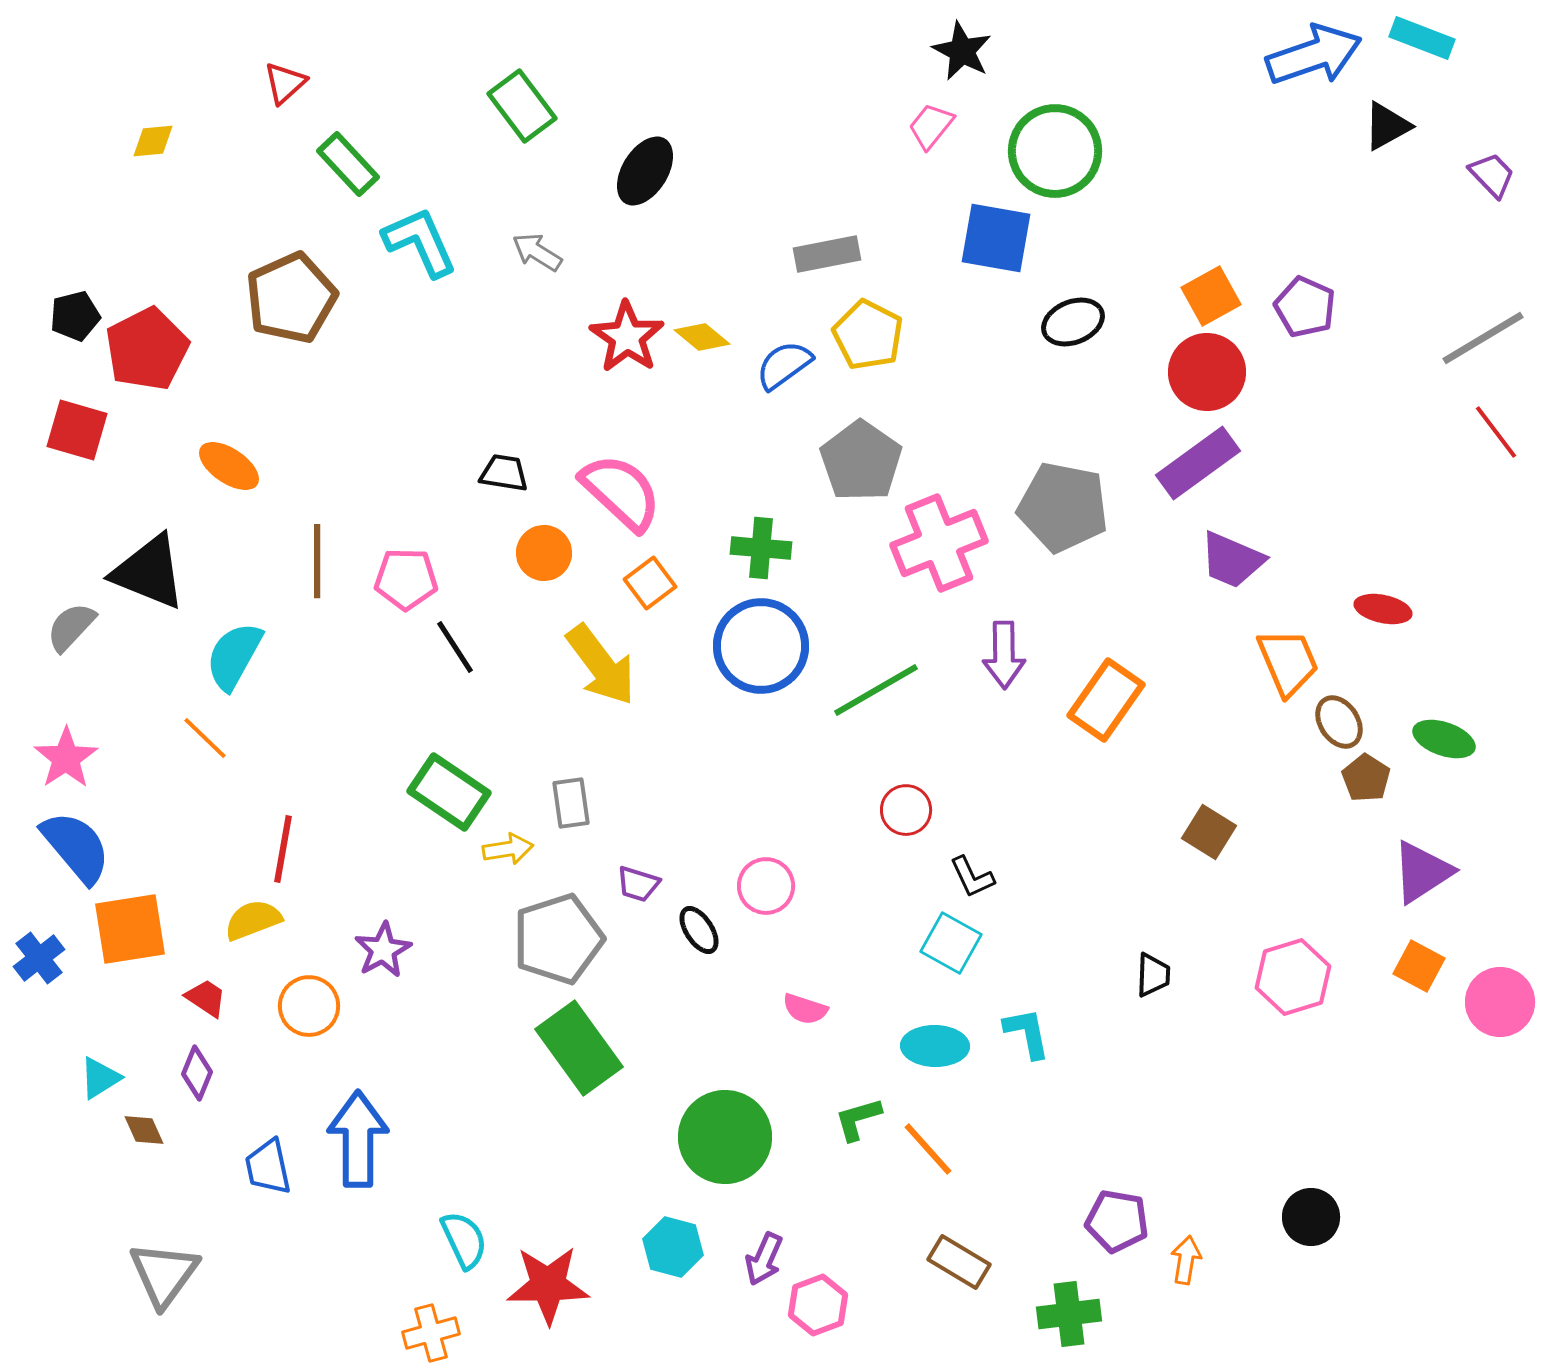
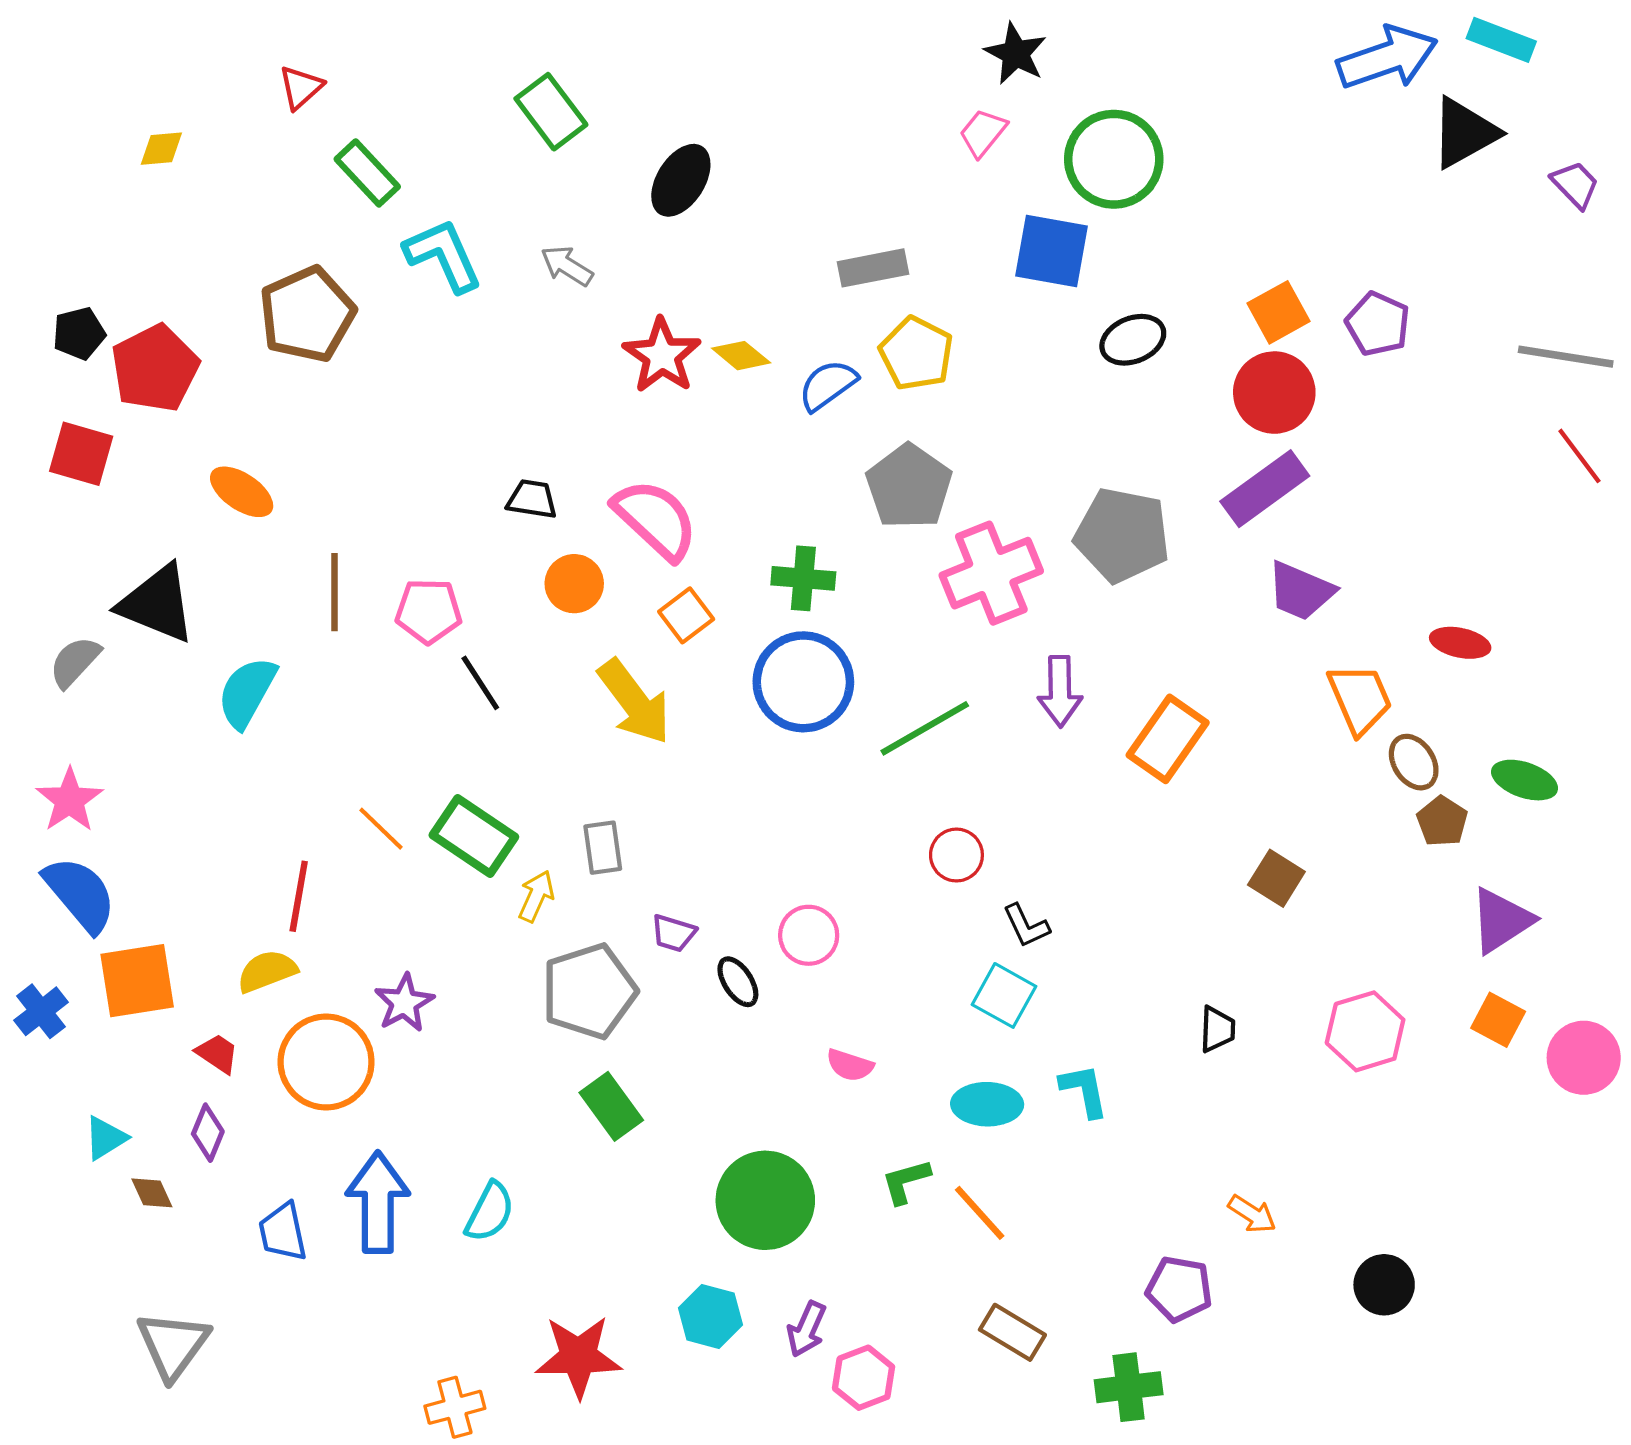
black triangle: (1387, 126) -> (1464, 133), size x1.4
gray line: (1483, 338) -> (1566, 357), turned 40
orange line: (205, 738) -> (381, 829), moved
yellow arrow: (508, 849) -> (536, 896), turned -57
orange circle: (309, 1006) -> (326, 1062), size x1.5
green rectangle: (579, 1048) -> (611, 1106), size x0.7
cyan semicircle: (464, 1240) -> (490, 1212), moved, turned 52
orange arrow: (1186, 1260) -> (1252, 1214), moved, turned 114

